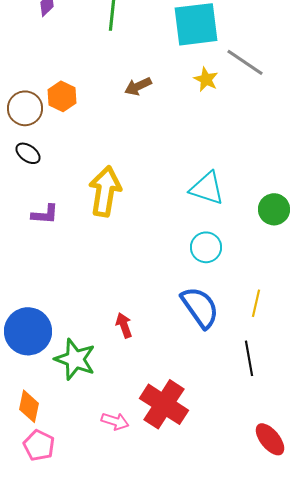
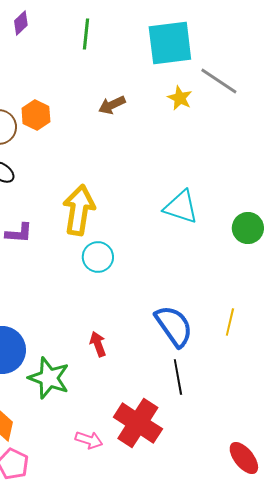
cyan circle: (206, 247) -> (98, 257), moved
black line: (249, 358) -> (178, 377), moved

